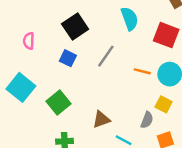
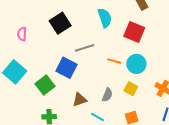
gray line: (106, 56) -> (85, 48), turned 36
blue square: (68, 58) -> (66, 68), moved, size x1.5
gray semicircle: (147, 120) -> (107, 95), moved

